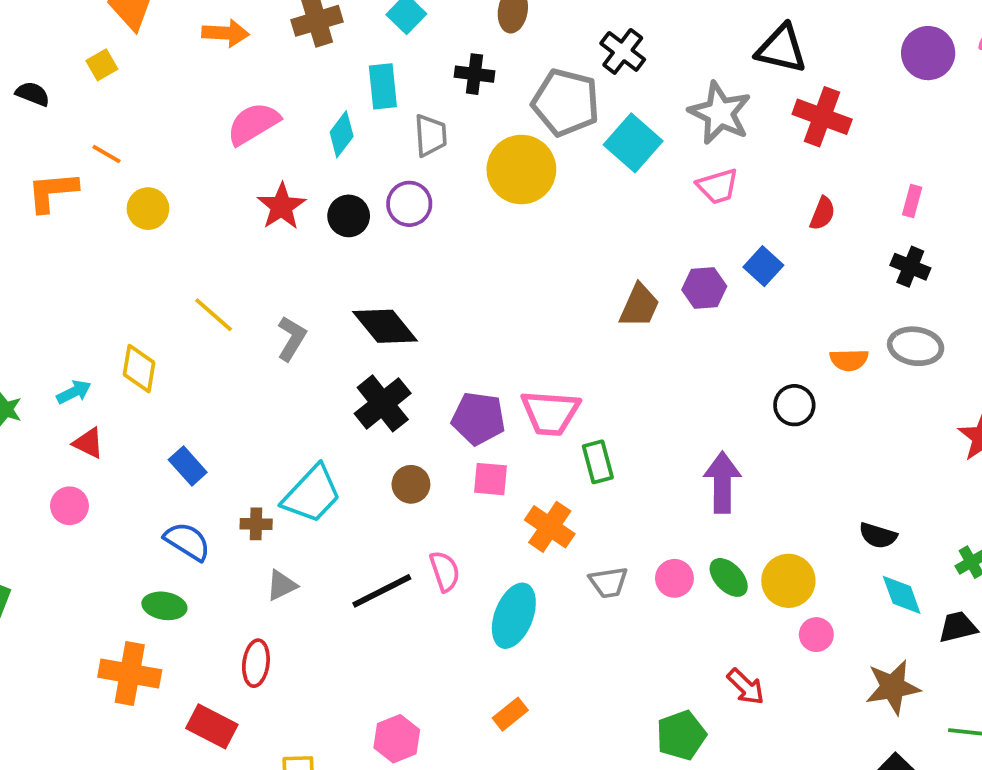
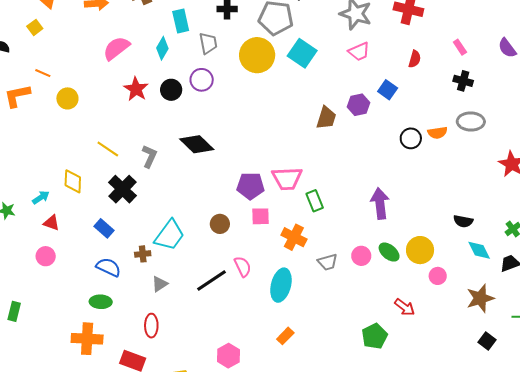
cyan square: (633, 143) -> (302, 53), moved
pink rectangle: (912, 201) -> (460, 47), turned -42
black cross: (383, 403) -> (122, 189), moved
black circle: (794, 405) -> (411, 138), moved

